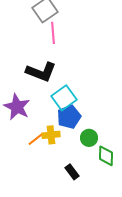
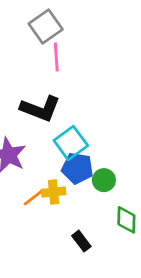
blue pentagon: (69, 117) -> (77, 168), turned 30
green circle: (89, 138) -> (104, 180), moved

